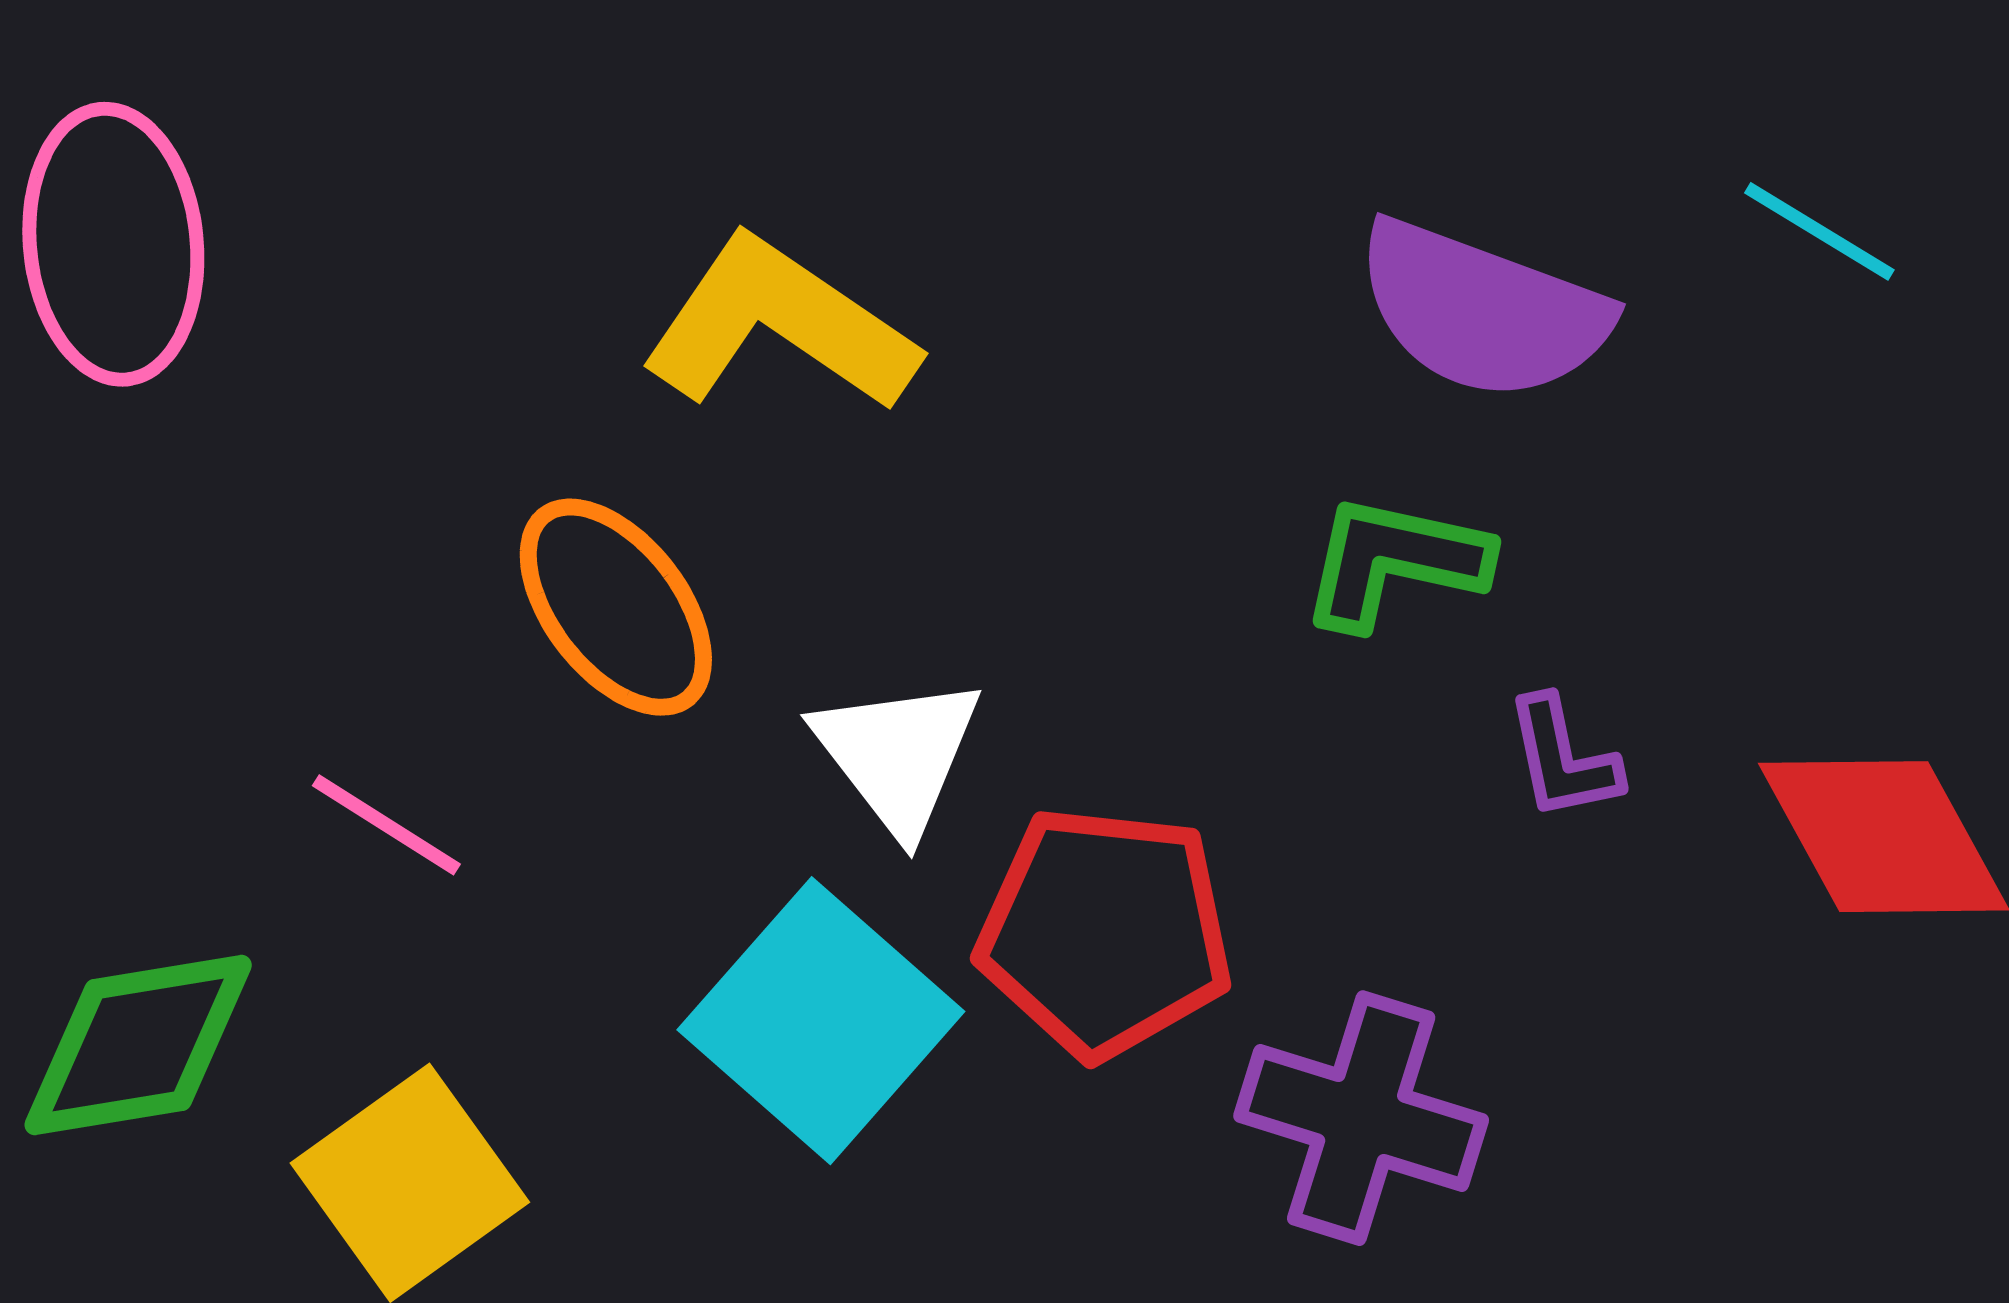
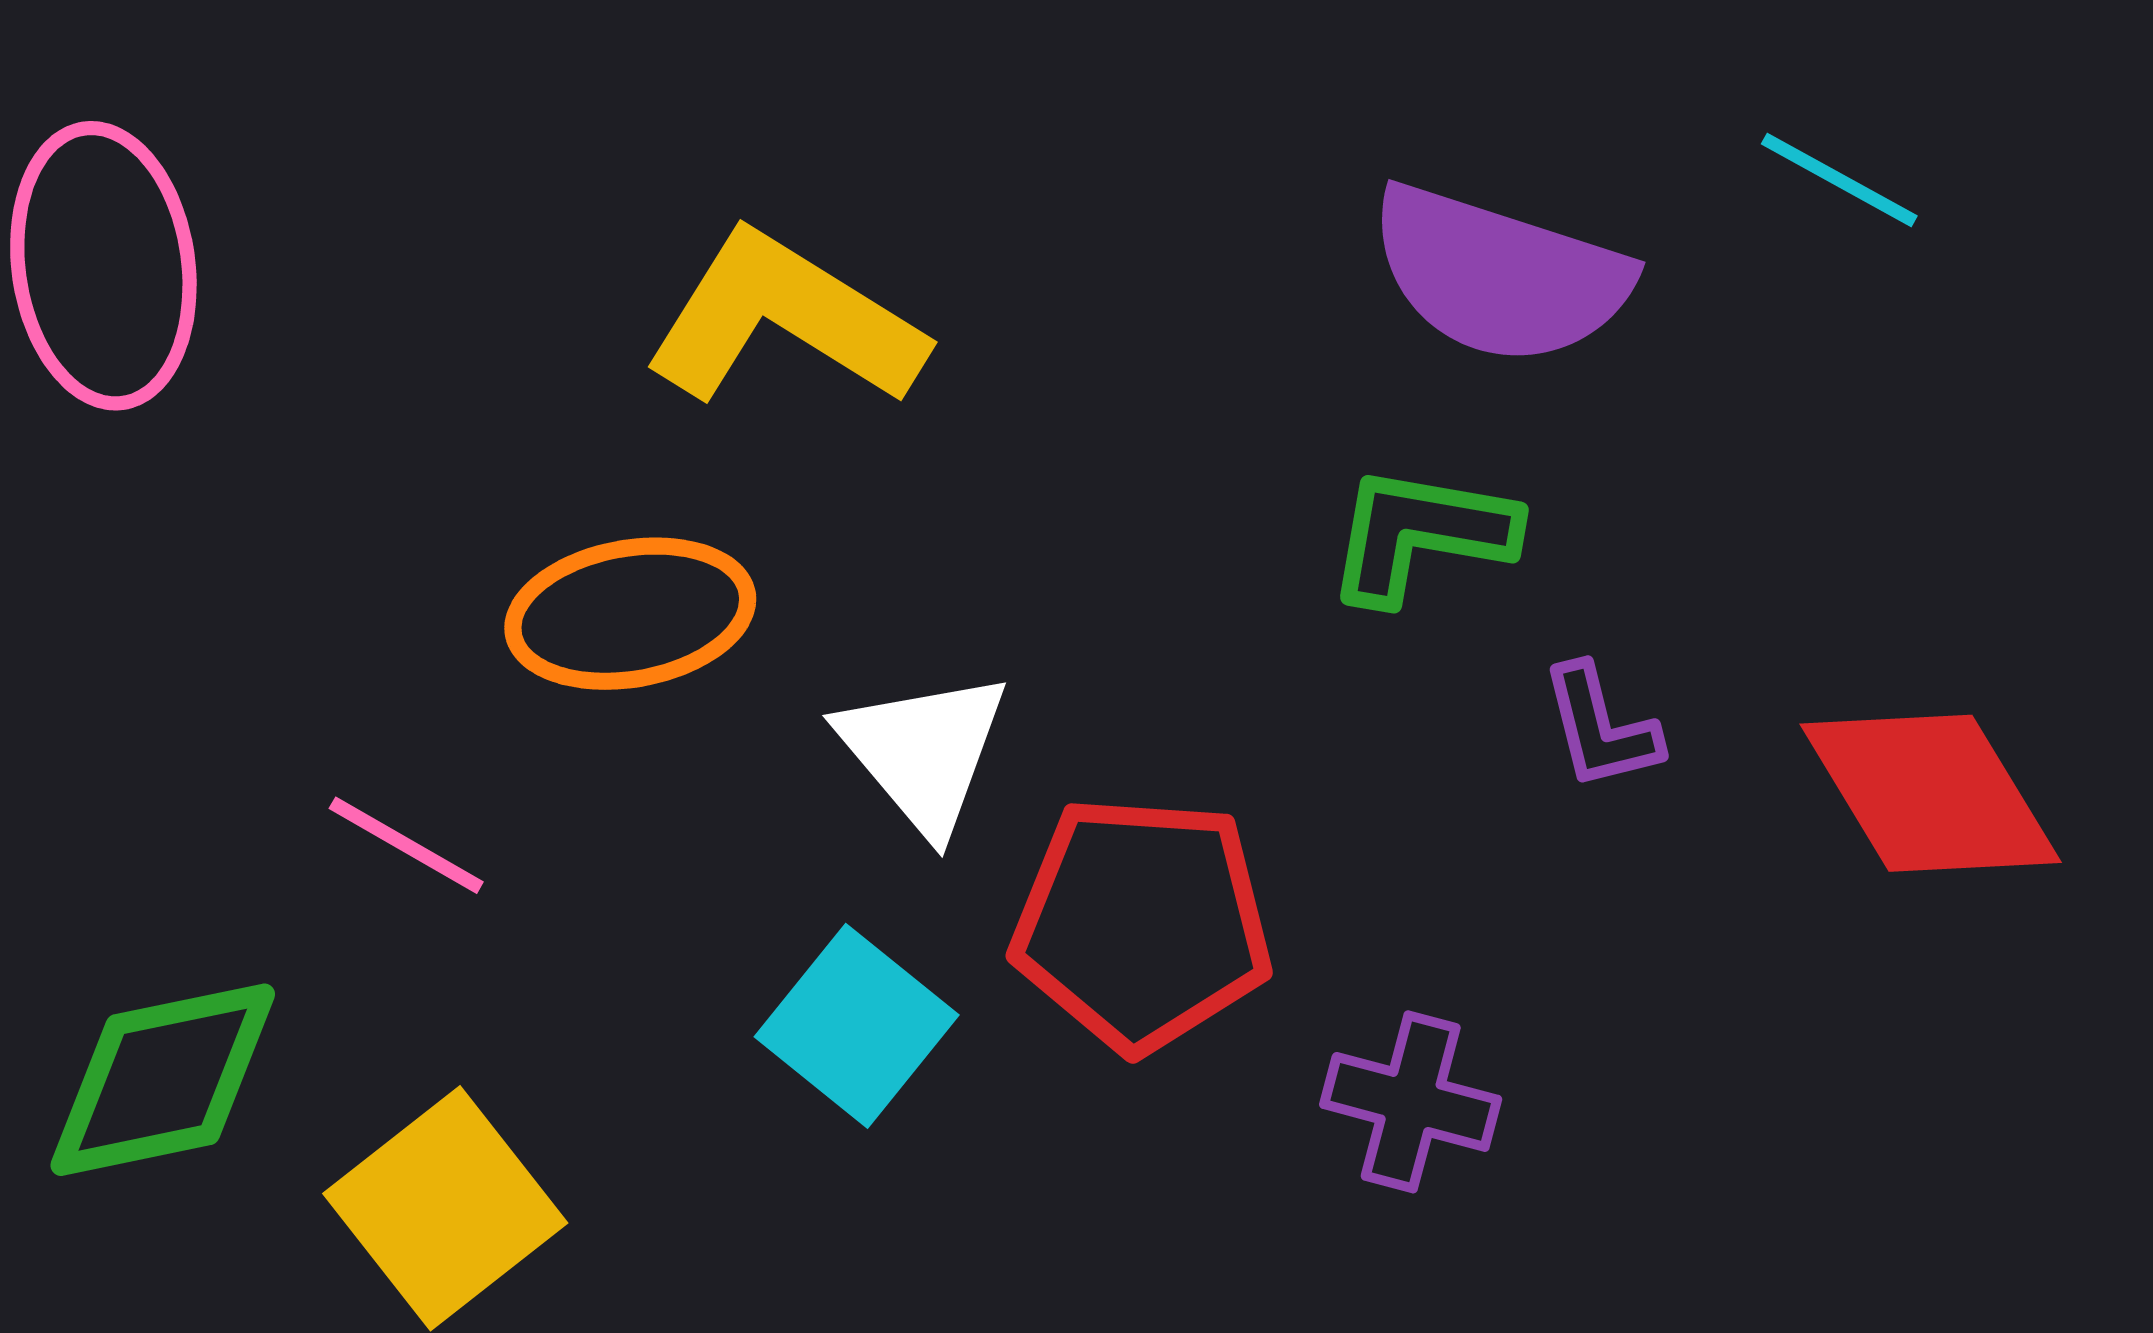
orange ellipse: (616, 607) -> (630, 614), turned -60
cyan square: (821, 1021) -> (857, 1026), size x0.7
purple cross: (1361, 1118) -> (1411, 1102), size x0.7

